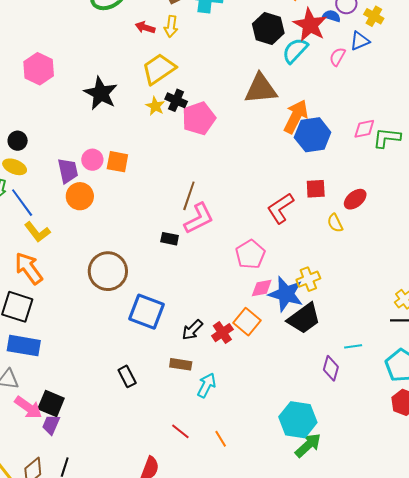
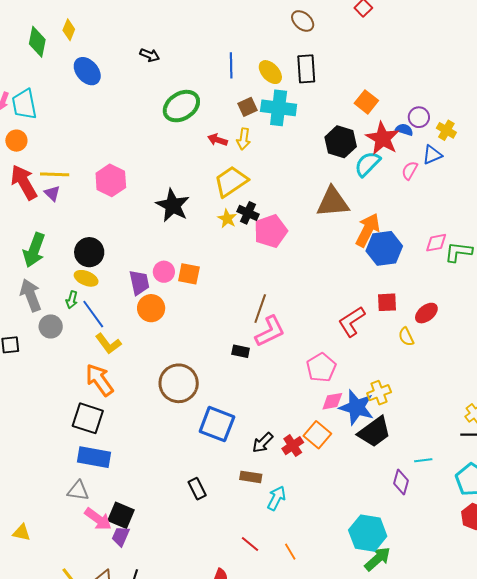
black circle: (18, 141) -> (89, 252), size x1.5

